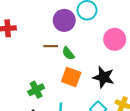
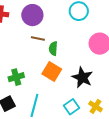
purple circle: (64, 20) -> (32, 15), moved
green semicircle: (68, 53) -> (53, 49), turned 32

